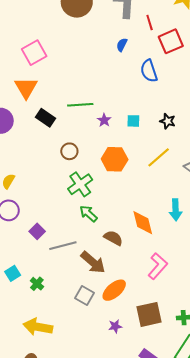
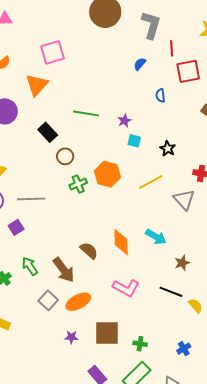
blue semicircle: (149, 71) -> (160, 95), size x0.6
black rectangle: (46, 118) -> (48, 132), moved
purple star: (104, 120) -> (124, 121), moved
green cross: (80, 184) -> (78, 184), moved, size x0.7
cyan arrow: (176, 210) -> (156, 237), turned -70
green arrow: (88, 214) -> (30, 266), moved
gray line: (63, 246) -> (31, 199), moved
pink L-shape: (158, 266) -> (126, 288), turned 64

